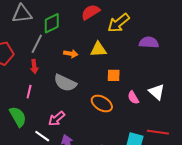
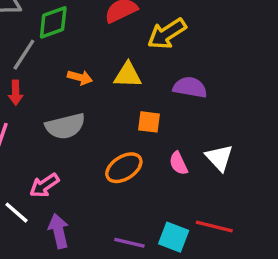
purple semicircle: (149, 42) -> (190, 87), moved
gray semicircle: (65, 83) -> (65, 126), turned -45
orange ellipse: (102, 103) -> (124, 168), turned -70

